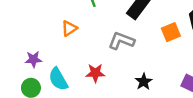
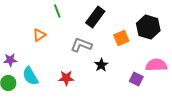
red star: (95, 73) -> (66, 78), moved
black star: (144, 82) -> (101, 65), moved

